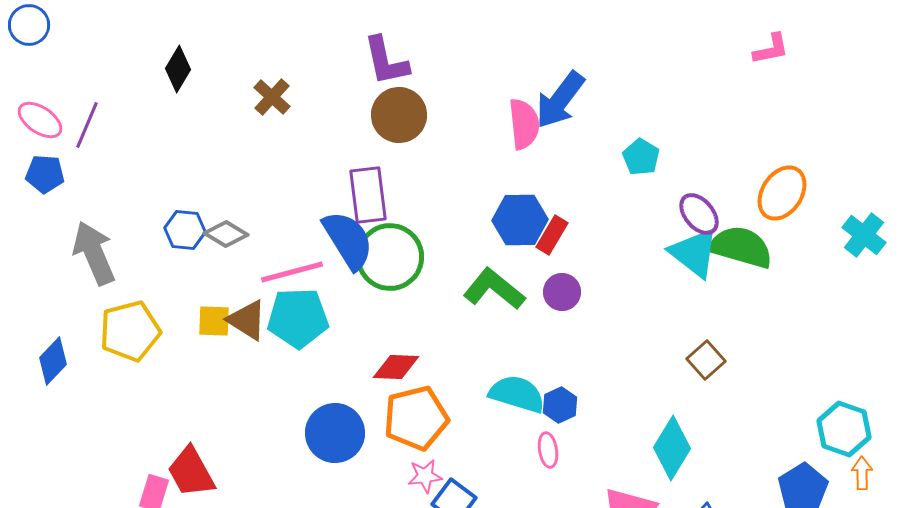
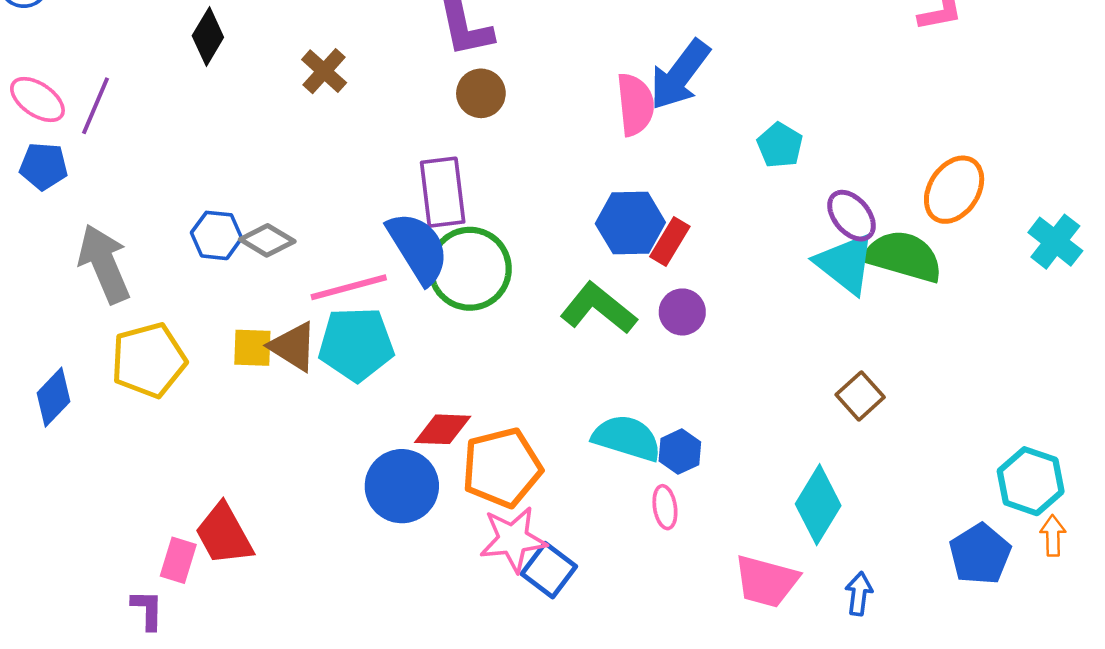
brown circle: (399, 115) -> (481, 93), size x0.7
red diamond: (396, 367) -> (443, 429), moved
pink star: (425, 476) -> (513, 539), size x1.6

